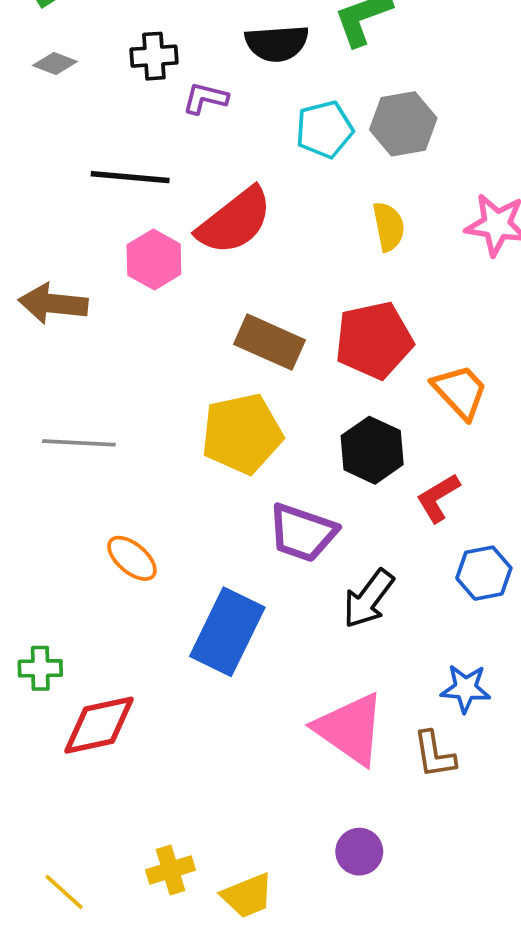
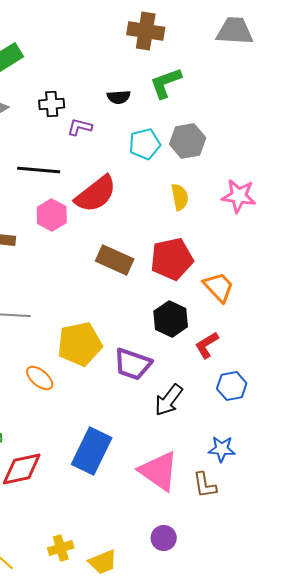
black semicircle: (277, 43) -> (119, 97), size x0.7
yellow pentagon: (242, 434) -> (80, 344), moved
blue rectangle: (227, 632) -> (92, 451), moved

